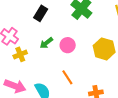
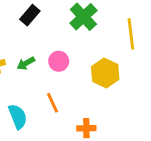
green arrow: (46, 43) -> (26, 63), moved

